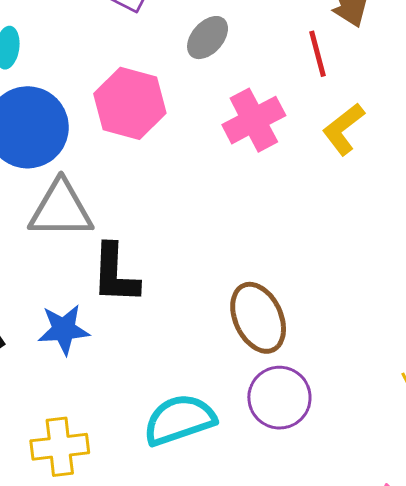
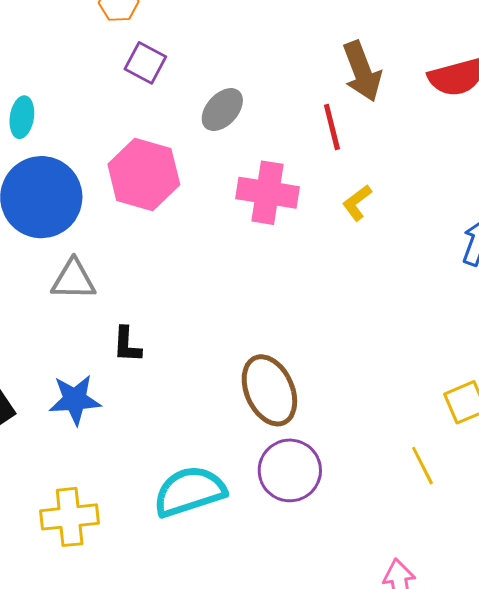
pink cross: (254, 120) -> (268, 193), turned 36
yellow L-shape: (343, 129) -> (357, 203), size x0.7
gray triangle: (61, 209) -> (73, 280), size x0.7
black L-shape: (115, 274) -> (127, 345), size x0.6

